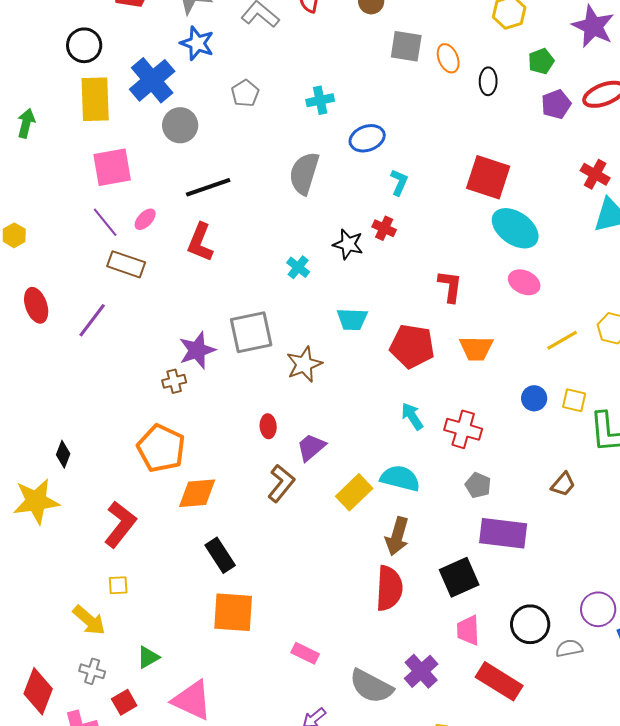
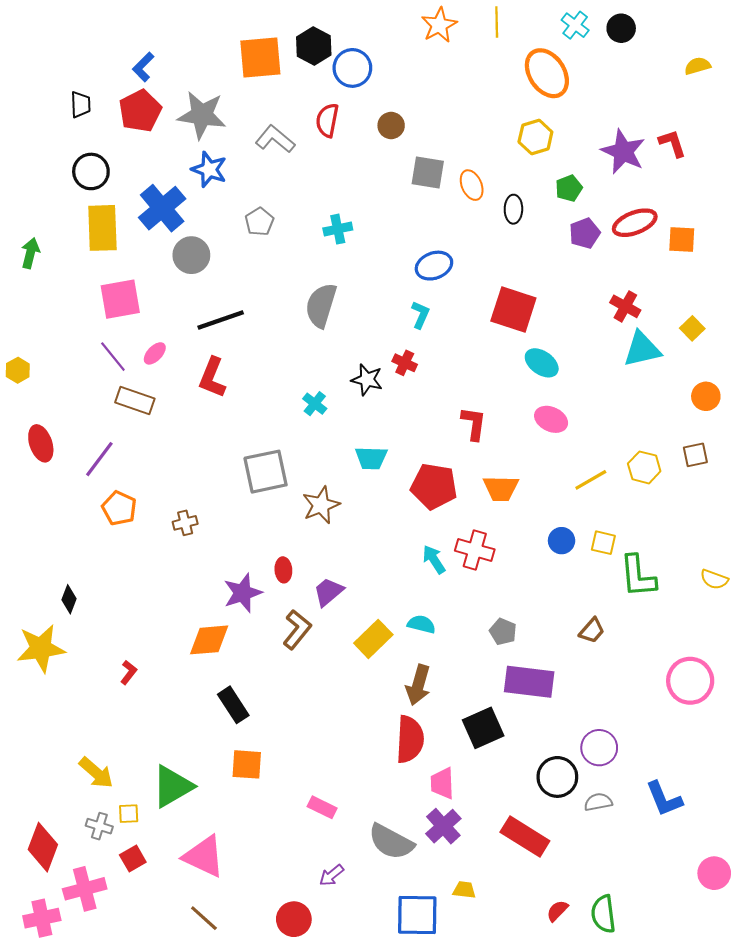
blue ellipse: (367, 138) -> (434, 266), moved
cyan ellipse: (515, 228) -> (542, 363), size x0.7
purple star: (197, 350) -> (243, 593), moved
red cross: (463, 429) -> (475, 550), moved
orange pentagon: (161, 448) -> (119, 508), moved, size x0.7
cyan semicircle: (400, 478) -> (421, 624), size x0.7
red L-shape: (120, 524) -> (129, 672), size x0.5
yellow square: (118, 585) -> (129, 814), moved
purple circle: (598, 609) -> (599, 748), moved
orange square: (233, 612) -> (247, 764), size x0.7
pink trapezoid: (468, 630) -> (442, 783), moved
green triangle: (148, 657) -> (173, 786), moved, size x1.8

